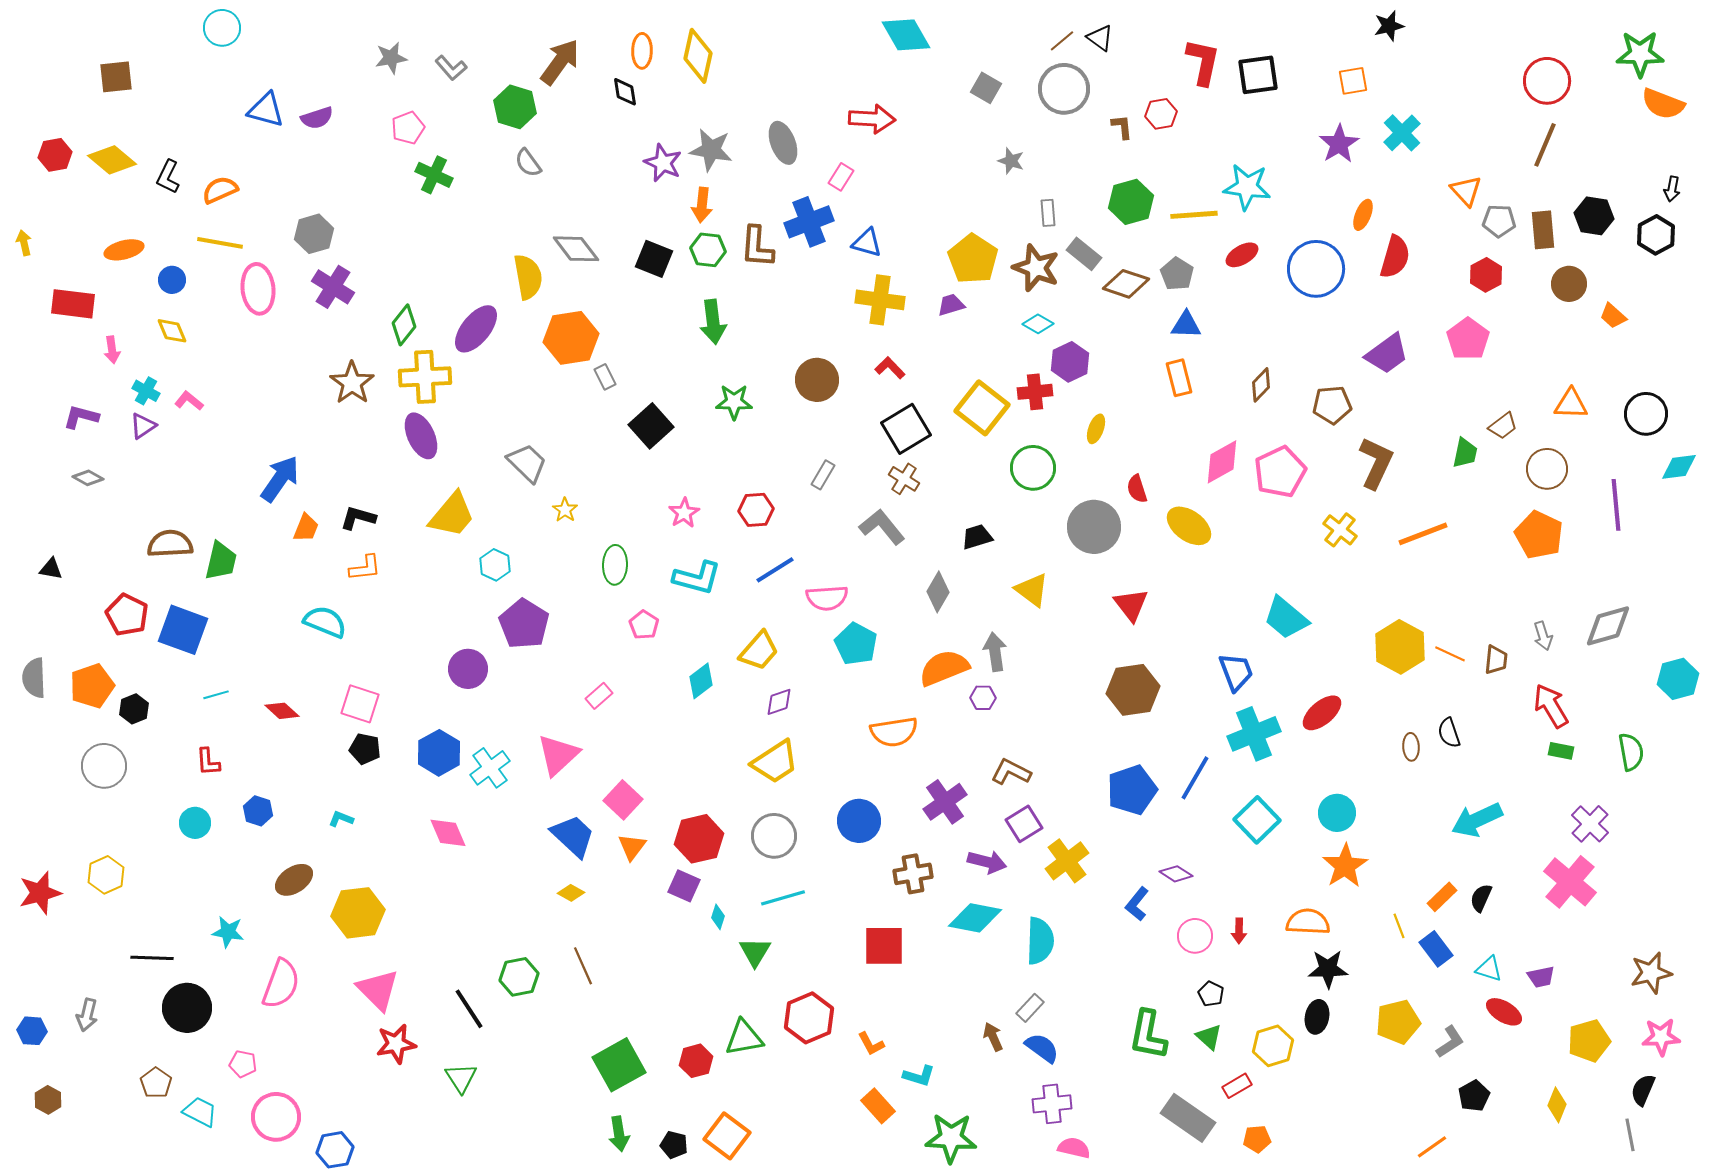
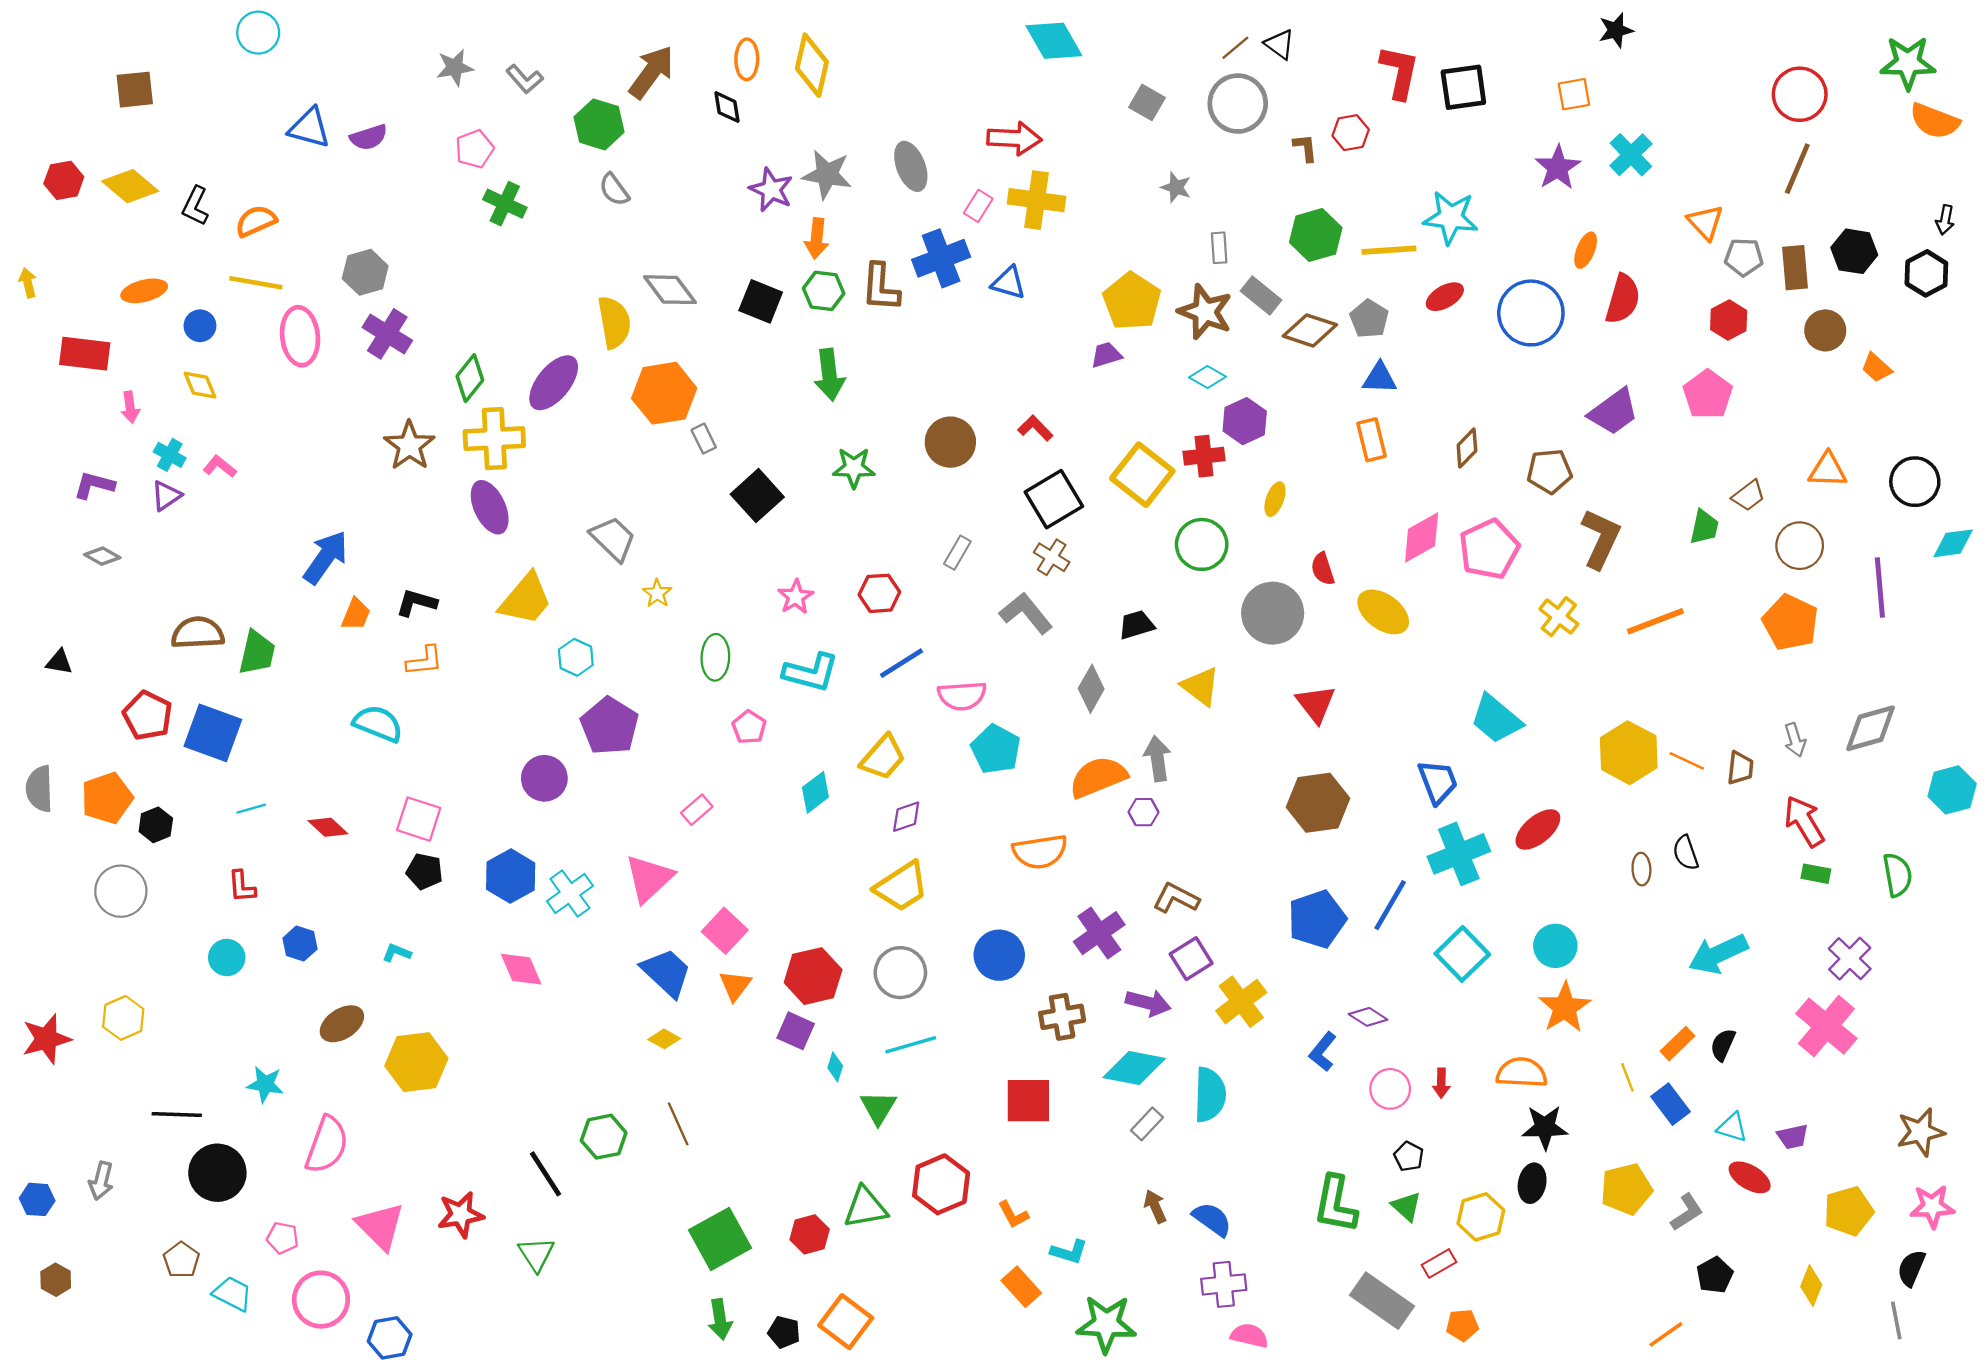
yellow cross: (880, 300) -> (1036, 200), moved
pink triangle: (378, 990) -> (380, 1226), moved
gray rectangle: (1030, 1008) -> (1147, 1124), moved

